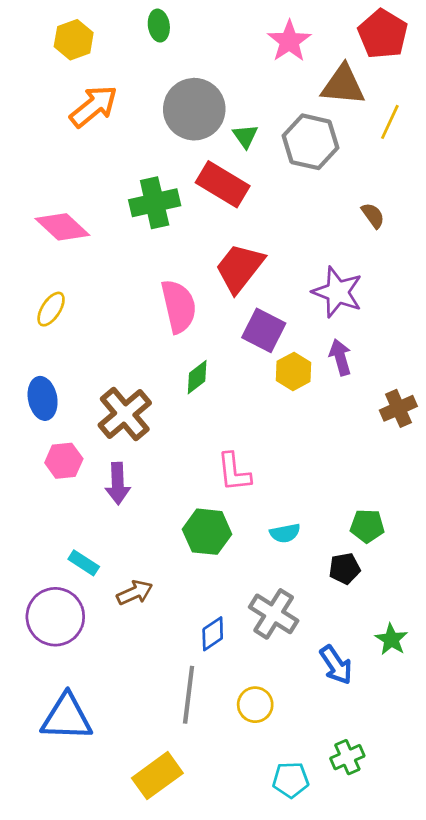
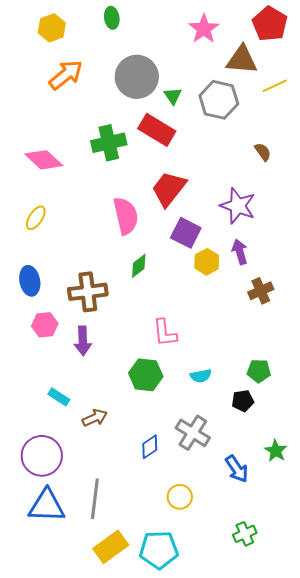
yellow line: (390, 122) -> (275, 86), turned 40
brown cross: (398, 408) -> (261, 291), moved
brown cross: (125, 414) -> (88, 292), turned 33
purple circle: (55, 617) -> (42, 456), moved
gray line: (189, 695) -> (95, 499), moved
cyan pentagon: (291, 780) -> (159, 550), moved, size x1.5

